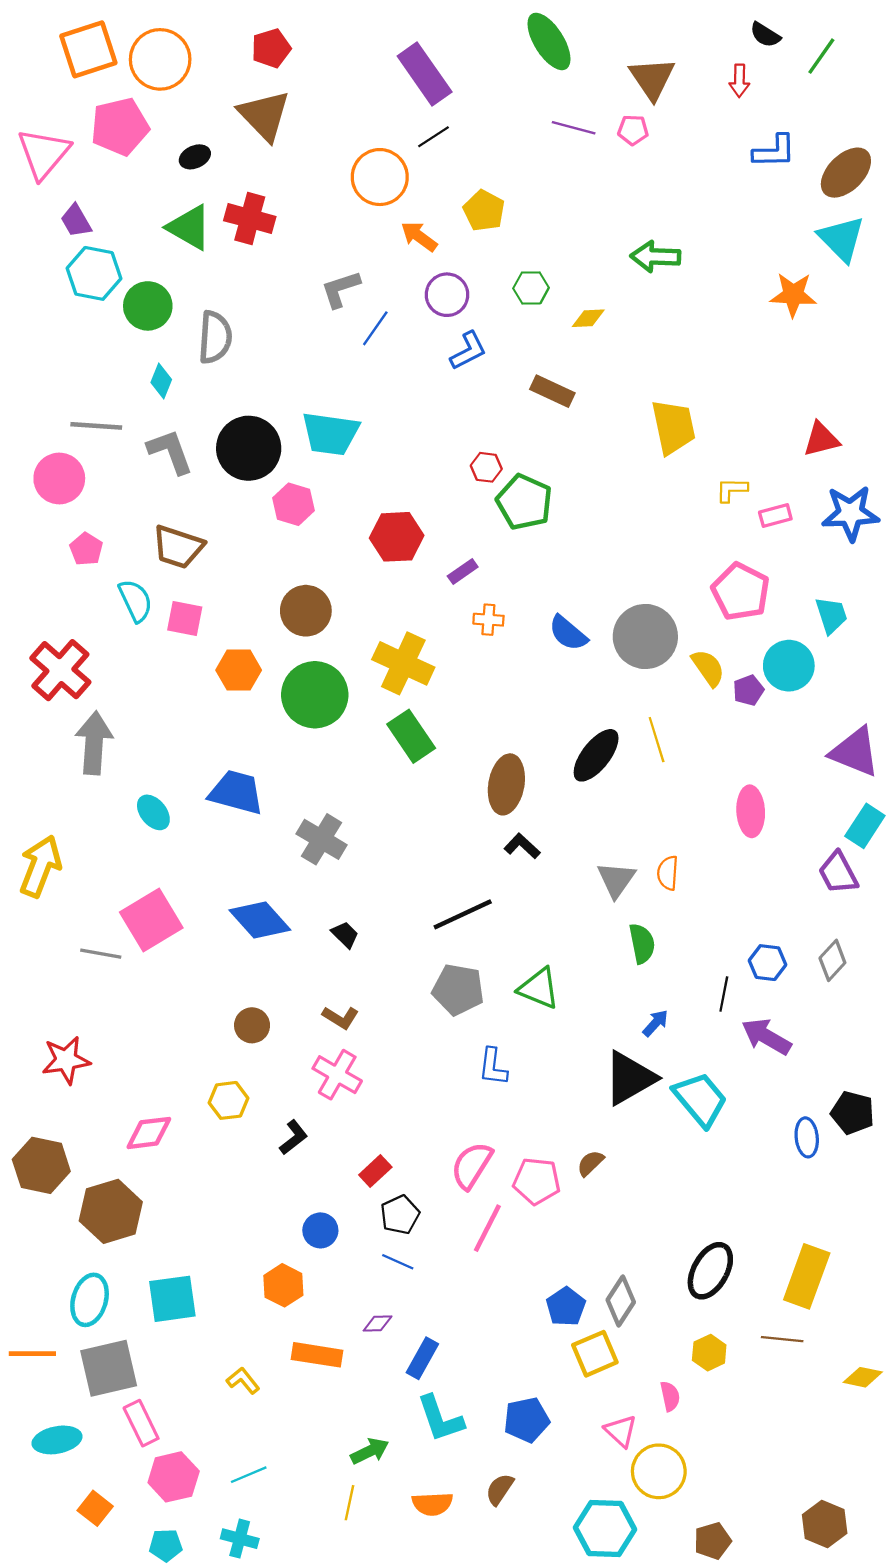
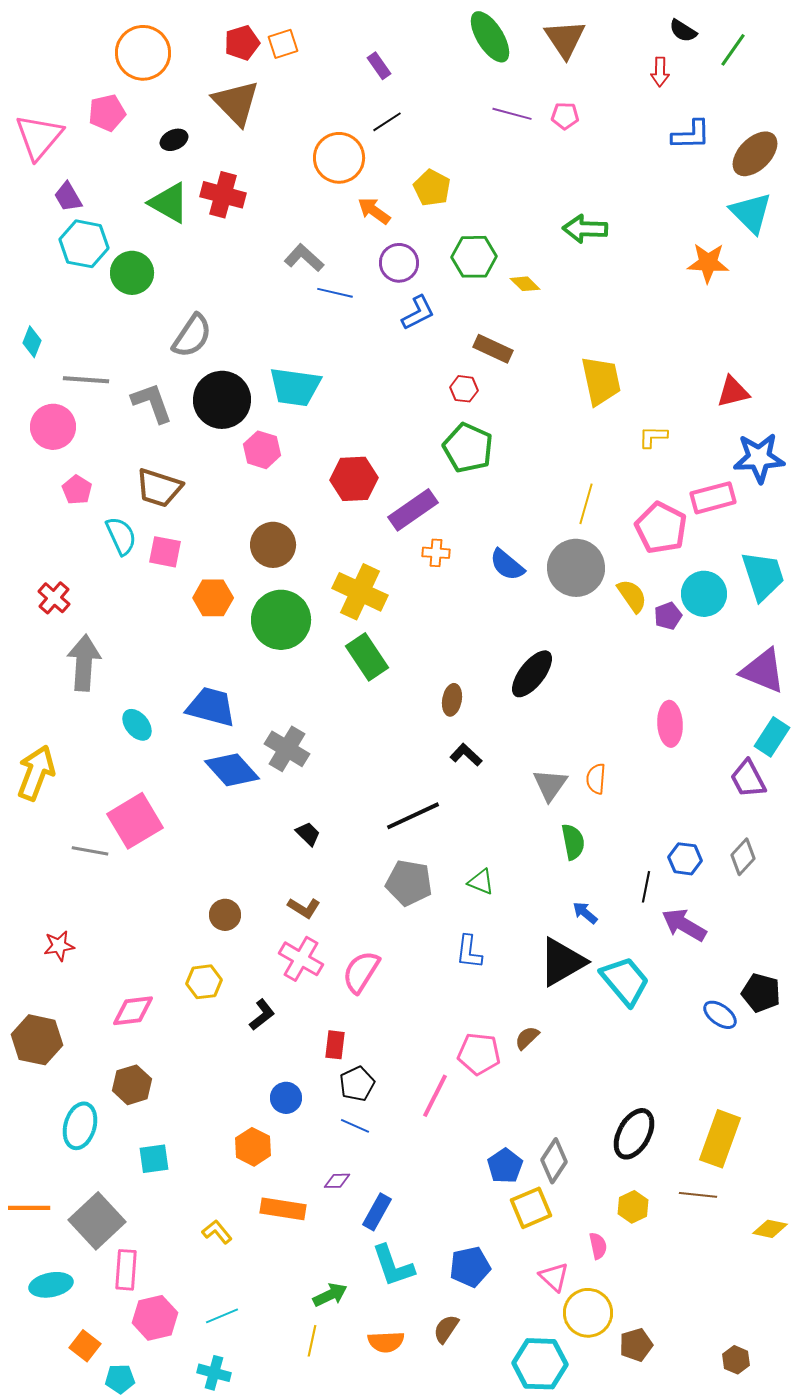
orange square: (88, 49) -> (283, 44), moved, size x0.6
purple rectangle: (425, 74) -> (379, 66), size x0.5
brown triangle: (652, 78) -> (565, 39), moved
pink pentagon: (120, 127) -> (107, 113), size x0.7
green hexagon: (531, 288) -> (474, 257), size x1.4
gray L-shape: (341, 289) -> (304, 258), turned 60
yellow diamond: (588, 318) -> (525, 284), turned 48
blue line: (375, 328) -> (335, 293), turned 68
gray semicircle: (215, 337) -> (192, 336), moved, turned 30
cyan diamond: (161, 381) -> (32, 342), moved
red hexagon: (486, 467) -> (464, 389), moved
pink rectangle: (775, 515) -> (713, 498), moved, size x1.5
purple rectangle: (463, 572) -> (413, 510), size x1.8
cyan trapezoid: (831, 615) -> (763, 576), moved, size x1.5
red cross: (60, 670) -> (54, 598), size x0.6
yellow line: (657, 740) -> (586, 504), moved, turned 33
brown ellipse: (506, 784) -> (452, 700), size x0.6
blue diamond: (260, 920) -> (232, 770), moved
green triangle: (539, 988) -> (481, 882), size x0.7
blue arrow: (655, 1023) -> (585, 913), turned -92
red star: (66, 1060) -> (59, 946), size x0.7
blue L-shape: (493, 1067) -> (469, 952), moved
blue ellipse: (807, 1137) -> (720, 1015), turned -48
pink semicircle: (472, 1165) -> (361, 972), moved
red rectangle: (375, 1171) -> (335, 1045), turned -40
brown hexagon: (111, 1211) -> (132, 1085), moved, size x0.7
cyan square: (172, 1299) -> (154, 1159), size x0.7
cyan ellipse: (90, 1300) -> (80, 1126), moved
gray square: (109, 1368) -> (97, 1221), turned -30
pink rectangle: (141, 1423) -> (126, 1270), turned 30
brown hexagon: (825, 1524) -> (736, 1360), size x0.7
brown pentagon: (713, 1541) -> (636, 1345), moved
cyan pentagon: (166, 1545) -> (120, 1379), moved

